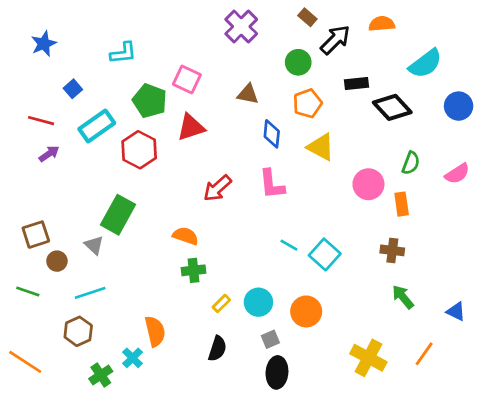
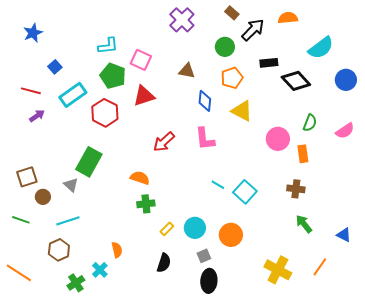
cyan L-shape: (123, 53) -> (108, 46), moved
orange semicircle: (155, 331) -> (117, 250), size x0.7

